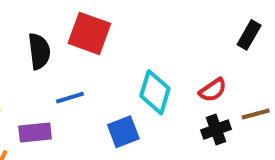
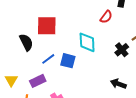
red semicircle: (213, 90) -> (106, 17), moved
blue square: (123, 132) -> (68, 61), moved, turned -35

